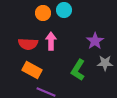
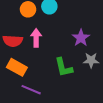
green L-shape: (78, 70) -> (64, 67), turned -45

